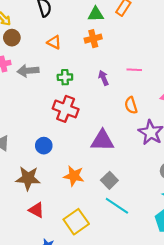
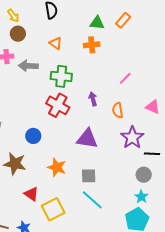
pink line: (134, 70) -> (125, 78), turned -56
green cross: (65, 77) -> (61, 76), size x1.5
purple arrow: (103, 78) -> (93, 99), moved
gray square: (109, 180) -> (89, 176), turned 35
red triangle: (36, 210) -> (31, 194), moved

